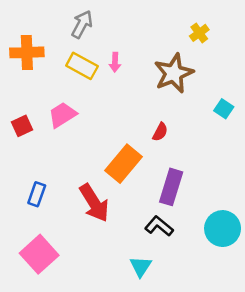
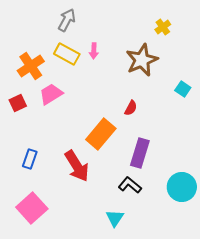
orange cross: (27, 52) -> (31, 66), moved, turned -32

